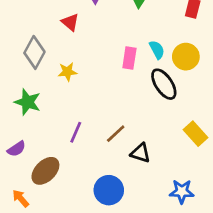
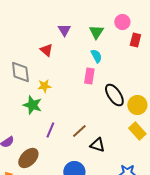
cyan semicircle: (157, 50) -> (96, 56), moved
gray diamond: (34, 52) -> (20, 72), turned -35
yellow circle: (186, 57) -> (137, 105), moved
green star: (28, 102) -> (32, 105), moved

